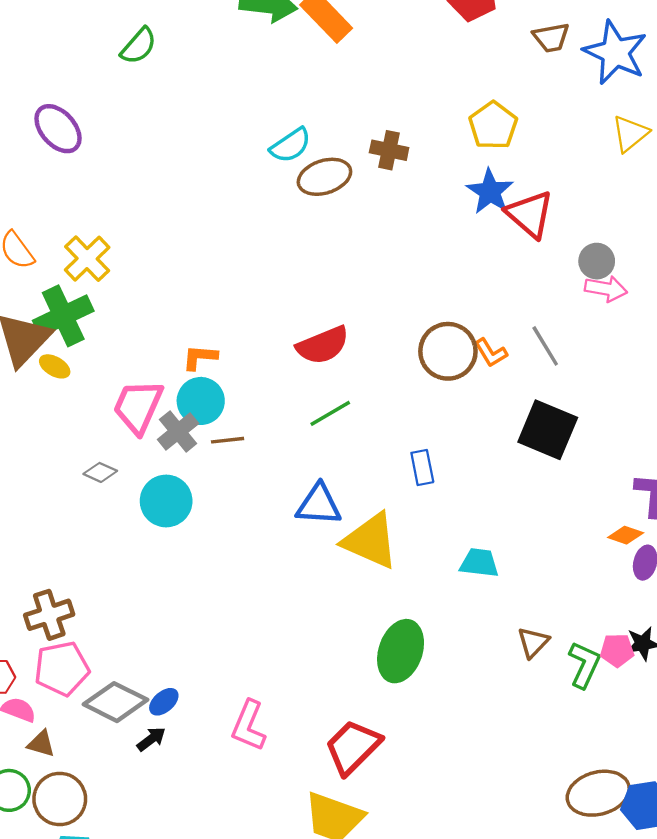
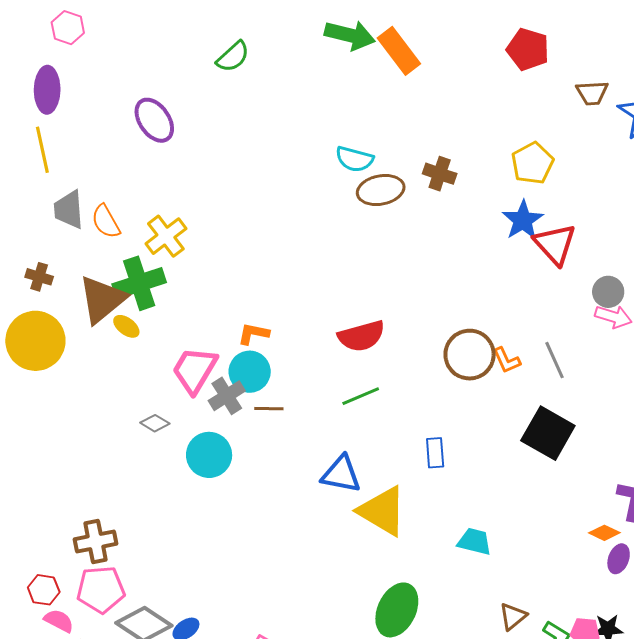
cyan semicircle: (291, 145) -> (354, 159), turned 42

